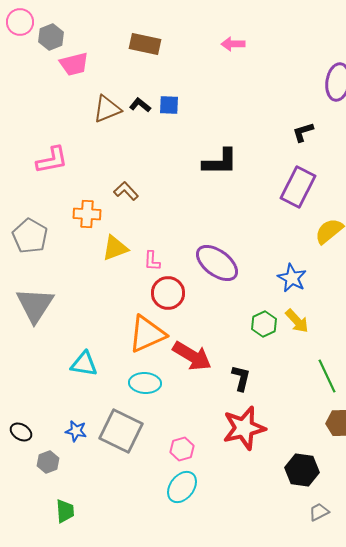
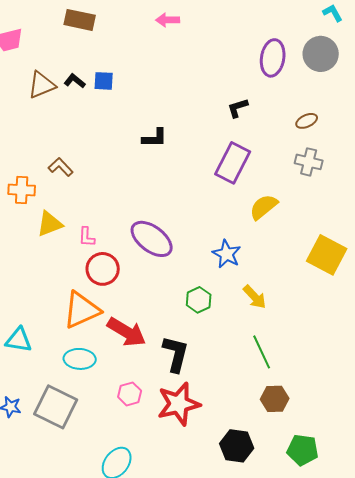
black L-shape: (220, 162) -> (155, 138), size x0.7
yellow arrow: (297, 321) -> (255, 297), moved
black L-shape: (241, 378) -> (176, 354), size x1.4
pink hexagon: (182, 449) -> (130, 394), moved

